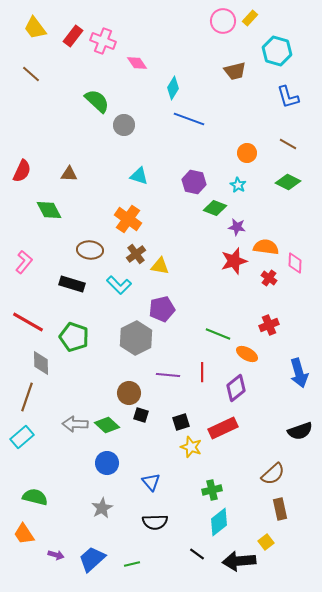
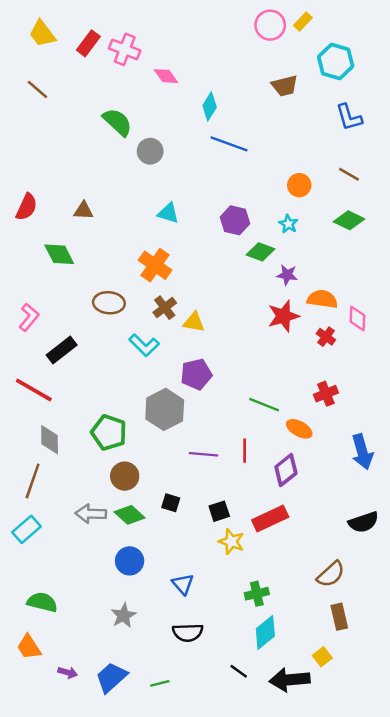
black rectangle: (72, 284) -> (62, 350), moved, turned -55
green pentagon: (74, 337) -> (109, 432), moved
brown circle: (129, 393) -> (125, 476), moved

